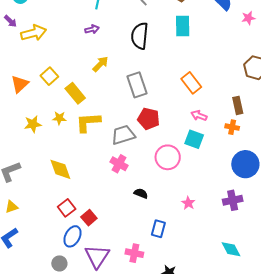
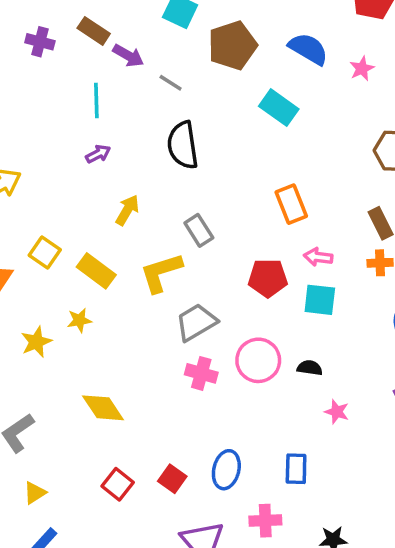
cyan rectangle: (183, 26) -> (279, 108), moved, turned -40
orange rectangle: (191, 83) -> (291, 204), turned 30
gray rectangle: (137, 85) -> (199, 230), size x0.7
red pentagon: (149, 119) -> (268, 278), moved
yellow L-shape: (88, 122) -> (161, 273), moved
pink circle: (168, 157) -> (258, 360), moved
black semicircle: (141, 193) -> (310, 368), moved
red square: (67, 208) -> (118, 484), moved
blue ellipse: (72, 236) -> (226, 470), moved

